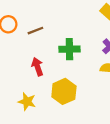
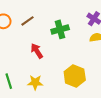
yellow hexagon: (64, 91) -> (75, 76), moved

